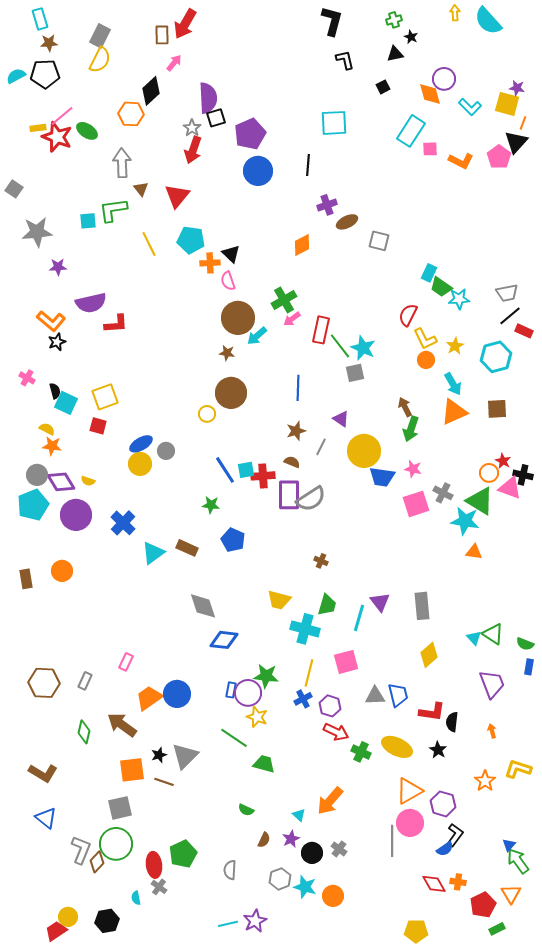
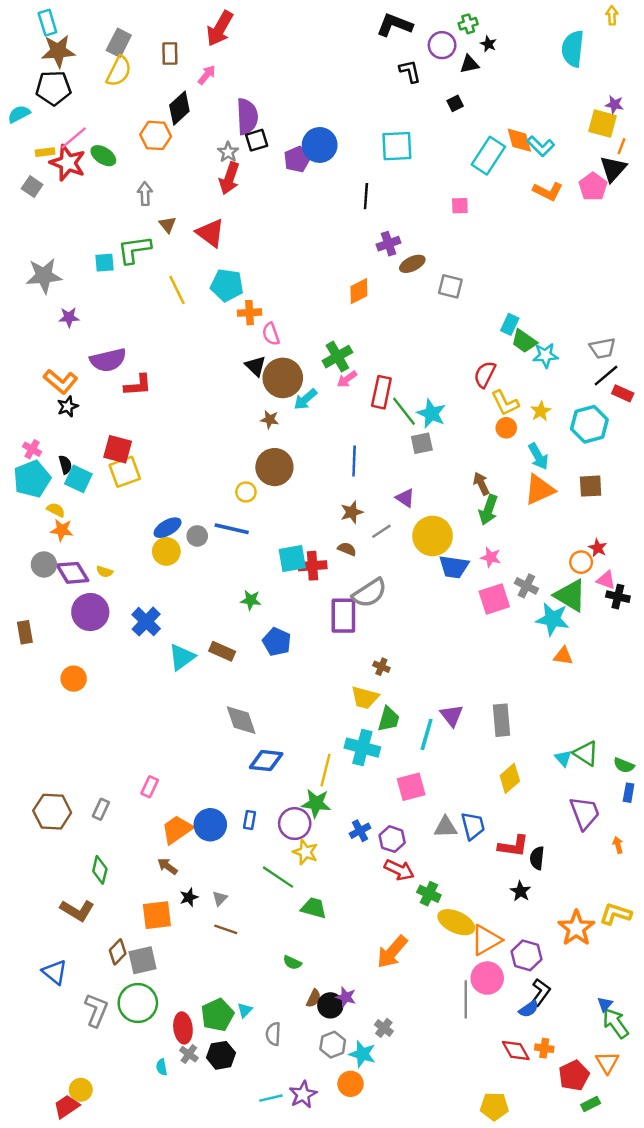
yellow arrow: (455, 13) -> (612, 15), moved
black L-shape: (332, 21) -> (394, 25), turned -84
cyan semicircle: (488, 21) -> (573, 49), moved, turned 48
brown rectangle: (162, 35) -> (170, 53), moved
brown star: (49, 43) -> (58, 51), size x1.6
cyan semicircle: (16, 76) -> (19, 114), moved
purple circle: (444, 79) -> (442, 45), moved
orange diamond: (430, 94) -> (519, 140), moved
cyan L-shape: (470, 107) -> (541, 146), moved
purple pentagon: (250, 134) -> (297, 159), size x0.7
pink square: (430, 149) -> (460, 206), moved
gray arrow: (122, 163) -> (145, 194), size x0.7
blue circle: (258, 171) -> (320, 145), moved
gray square: (14, 189) -> (32, 187), moved
red triangle: (177, 196) -> (210, 233), turned -32
black triangle: (231, 254) -> (255, 366), moved
red square: (98, 426) -> (118, 449), moved, size x1.4
gray line: (321, 447) -> (381, 531), turned 30
blue line: (225, 470) -> (232, 529), moved, turned -44
cyan square: (246, 470) -> (292, 559), size x1.4
black cross: (523, 475) -> (618, 597), moved
pink triangle: (510, 488) -> (606, 580), size x0.7
purple rectangle: (289, 495) -> (343, 616), moved
cyan pentagon: (33, 505) -> (32, 479), moved
brown rectangle: (26, 579) -> (25, 632), moved
yellow trapezoid: (279, 600) -> (365, 698), moved
yellow line: (309, 673) -> (326, 770), moved
blue rectangle: (231, 690) -> (250, 820), moved
brown arrow: (122, 725) -> (168, 866), moved, size x0.6
orange arrow: (492, 731) -> (618, 845), moved
yellow ellipse: (397, 747) -> (456, 922), moved
gray triangle: (185, 756) -> (220, 898), size x0.5
brown L-shape: (43, 773) -> (77, 910), moved
orange star: (485, 781) -> (576, 928), size x1.4
brown line: (164, 782) -> (226, 929), moved
cyan triangle: (299, 815) -> (245, 1010), moved, turned 32
purple star: (291, 839) -> (346, 997), turned -30
gray cross: (339, 849) -> (384, 1028), moved
black circle: (312, 853) -> (330, 1005), moved
brown diamond: (97, 862) -> (118, 952), moved
orange circle: (333, 896) -> (351, 1084), moved
black hexagon: (107, 921) -> (221, 1055), moved

